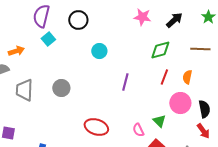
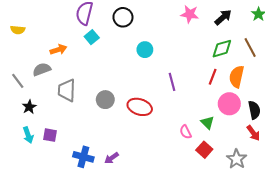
brown line: (200, 49) -> (250, 48), turned 60
green diamond: (160, 50) -> (222, 49), moved
orange semicircle: (187, 77) -> (237, 77), size x1.5
purple line: (125, 82) -> (172, 82), turned -30
gray circle: (61, 88) -> (105, 100), moved
red ellipse: (96, 127) -> (140, 107), moved

